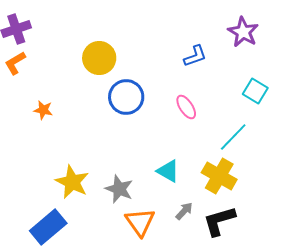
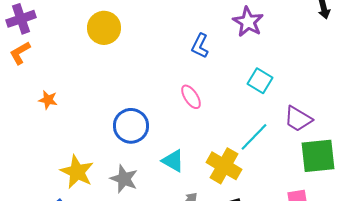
blue L-shape: (195, 56) -> (200, 46), turned 135
yellow circle: (99, 58) -> (104, 28), moved
blue circle: (126, 97) -> (131, 126), moved
cyan line: (233, 137) -> (254, 137), moved

